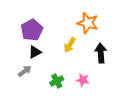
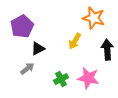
purple pentagon: (32, 30) -> (22, 26), moved
pink star: (83, 80) -> (88, 78), size x1.5

